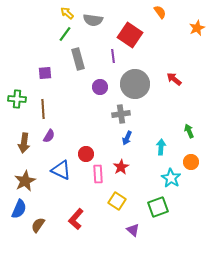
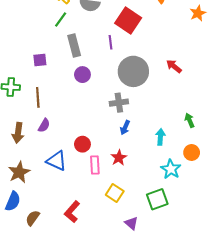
purple circle: (100, 87) -> (82, 75), moved

